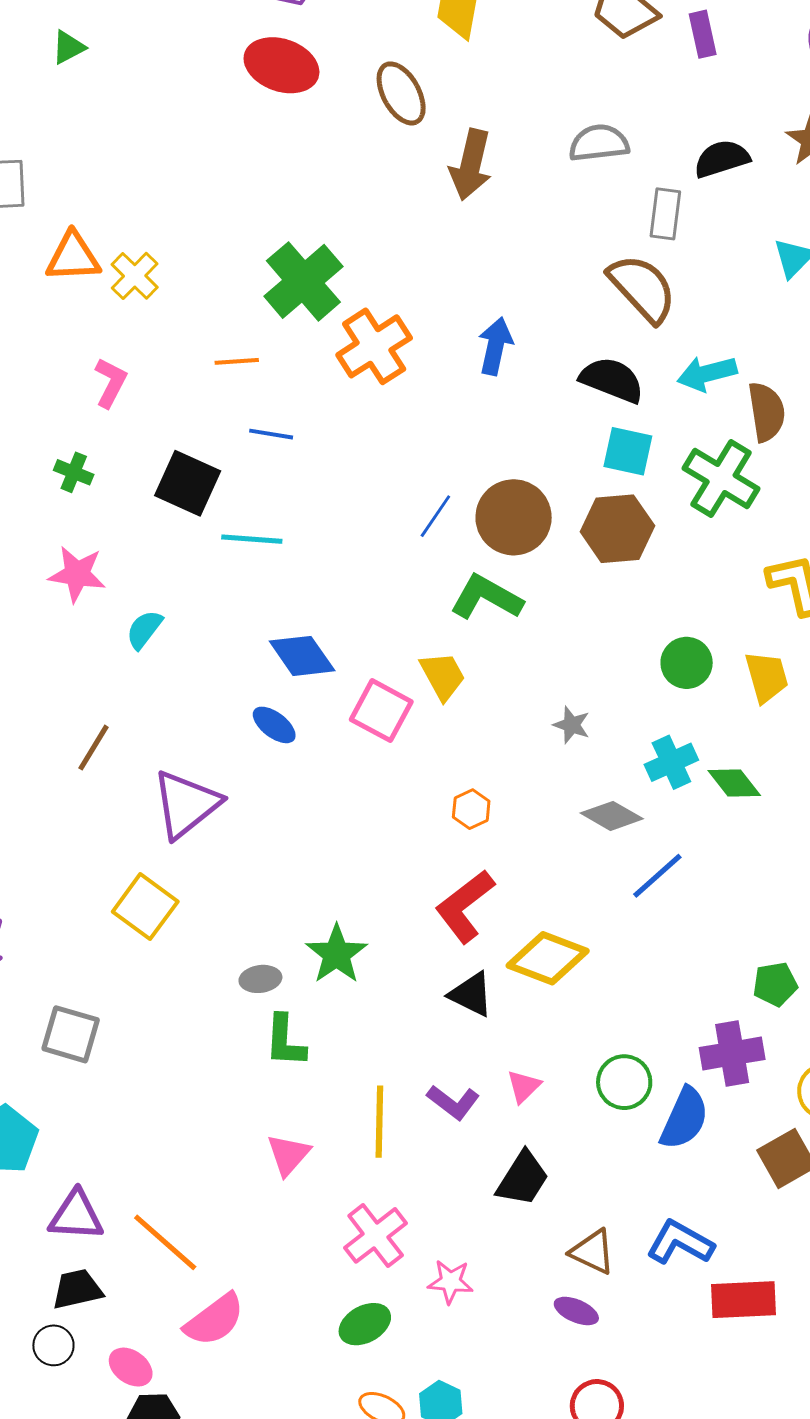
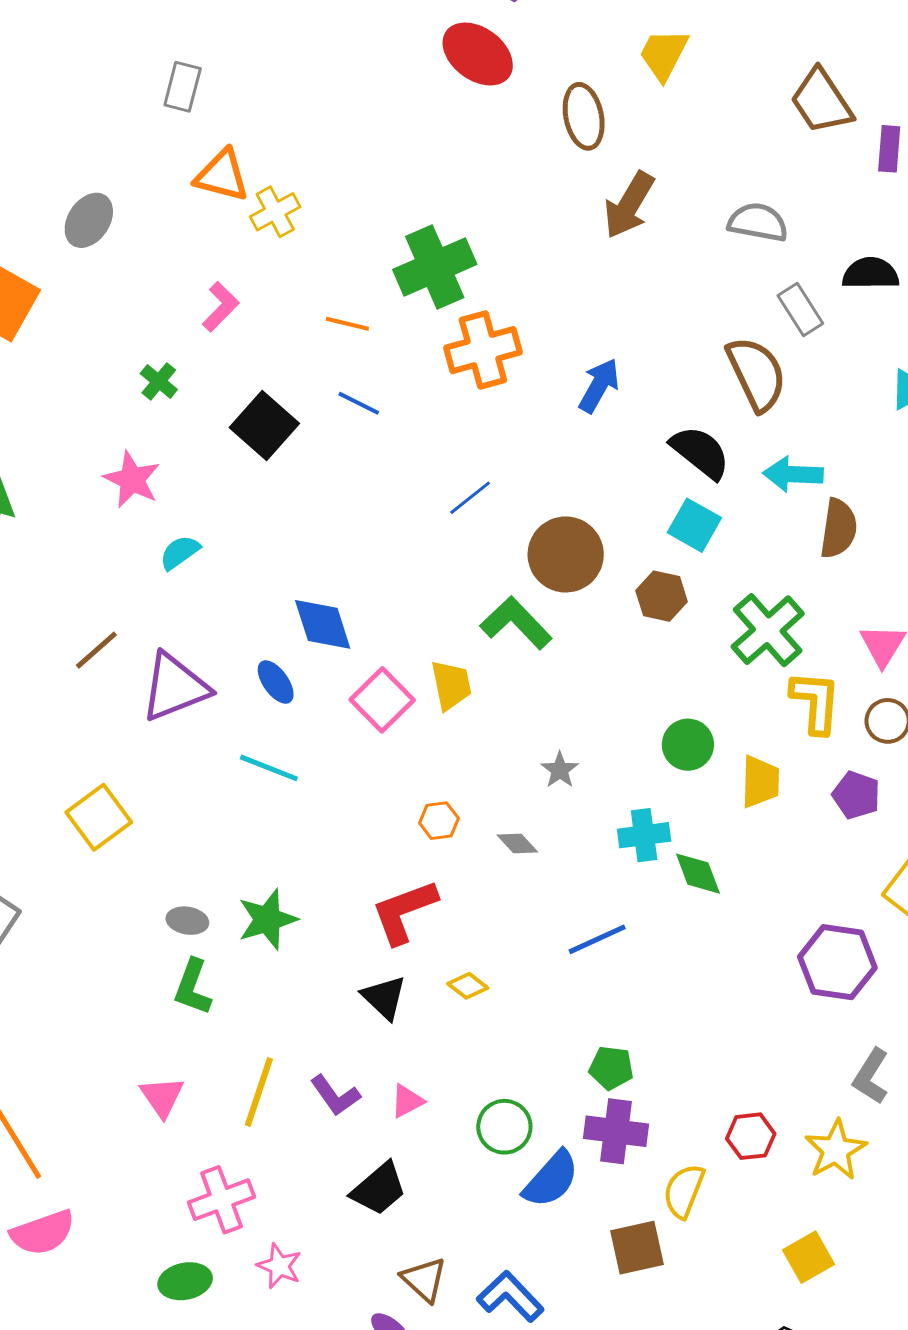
gray rectangle: (665, 214) -> (800, 310), turned -57
green cross: (721, 479) -> (768, 630), moved
blue line: (435, 516) -> (470, 498), moved
brown hexagon: (617, 529) -> (662, 596), size x0.7
cyan line: (252, 539) -> (269, 768), moved
purple triangle: (186, 804) -> (175, 687), moved
gray diamond: (612, 816) -> (517, 844), moved, size x0.7
yellow diamond: (548, 958) -> (468, 986), size x0.5
green pentagon: (775, 984) -> (611, 1068), moved
pink triangle: (288, 1155) -> (162, 1097), turned -33

